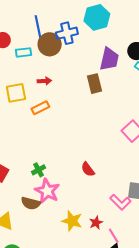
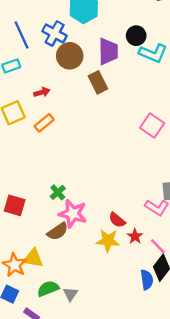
blue cross: (67, 33) -> (55, 33), turned -35
brown circle: (50, 44) -> (70, 56), moved
red semicircle: (88, 169) -> (117, 220), moved
brown semicircle: (31, 203) -> (58, 231), turned -36

